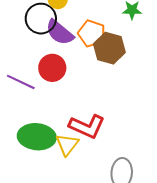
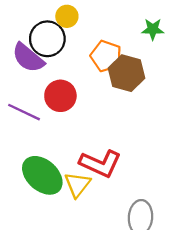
purple semicircle: (60, 32) -> (28, 58), moved
green ellipse: (37, 137) -> (42, 175), turned 36

